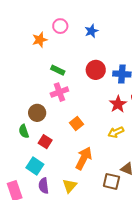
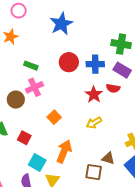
pink circle: (60, 26) -> (19, 11), moved
blue star: (91, 31) -> (61, 24), size x1.6
brown circle: (37, 113) -> (16, 100), moved
cyan square: (35, 166) -> (37, 162), moved

